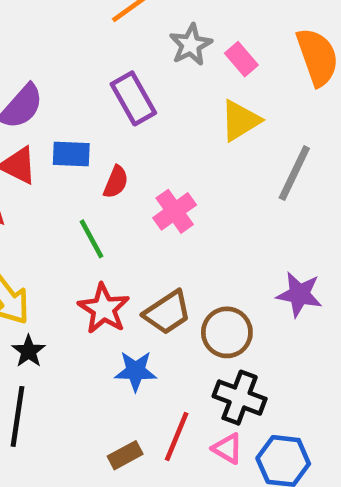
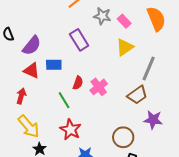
gray star: (191, 45) -> (102, 16), turned -30
red semicircle: (116, 182) -> (78, 83), moved
brown trapezoid: (167, 312) -> (137, 95), moved

